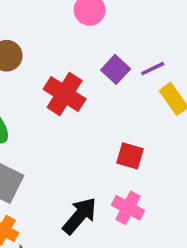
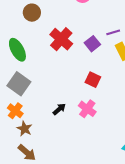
purple square: (116, 69) -> (92, 44), moved
black arrow: (80, 216) -> (59, 109), size x0.6

